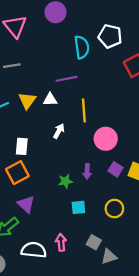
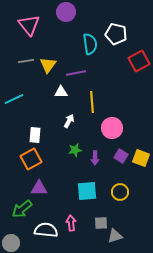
yellow triangle: (27, 101) -> (48, 65), moved
green star: (65, 181) -> (75, 150), moved
purple triangle: (26, 204) -> (39, 188), turned -42
cyan square: (78, 207) -> (87, 191), size x1.5
gray square: (94, 242) -> (101, 223), turned -32

